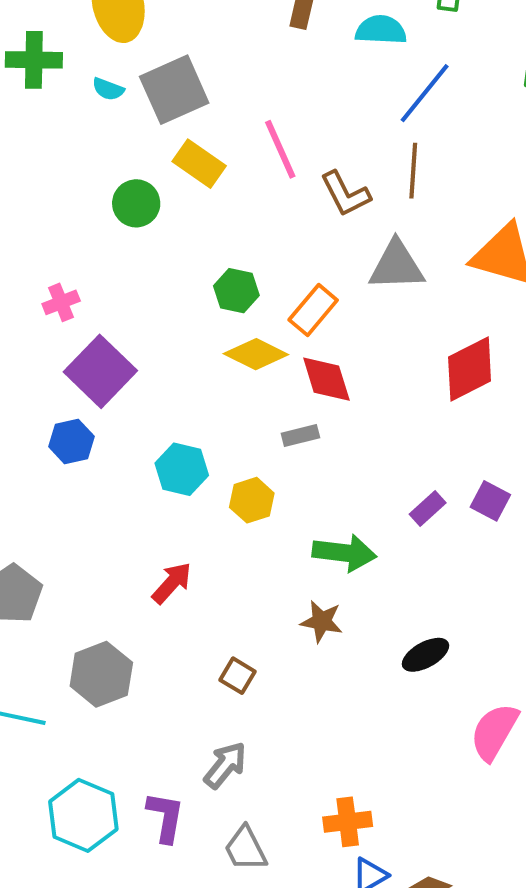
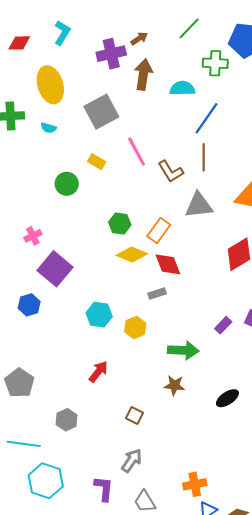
gray square: (174, 90) -> (101, 112), moved
yellow rectangle: (199, 164) -> (97, 162), size x0.7
blue hexagon: (71, 441) -> (29, 305), moved
gray hexagon: (101, 674) -> (67, 420), size x0.7
cyan hexagon: (83, 815) -> (46, 481), moved

